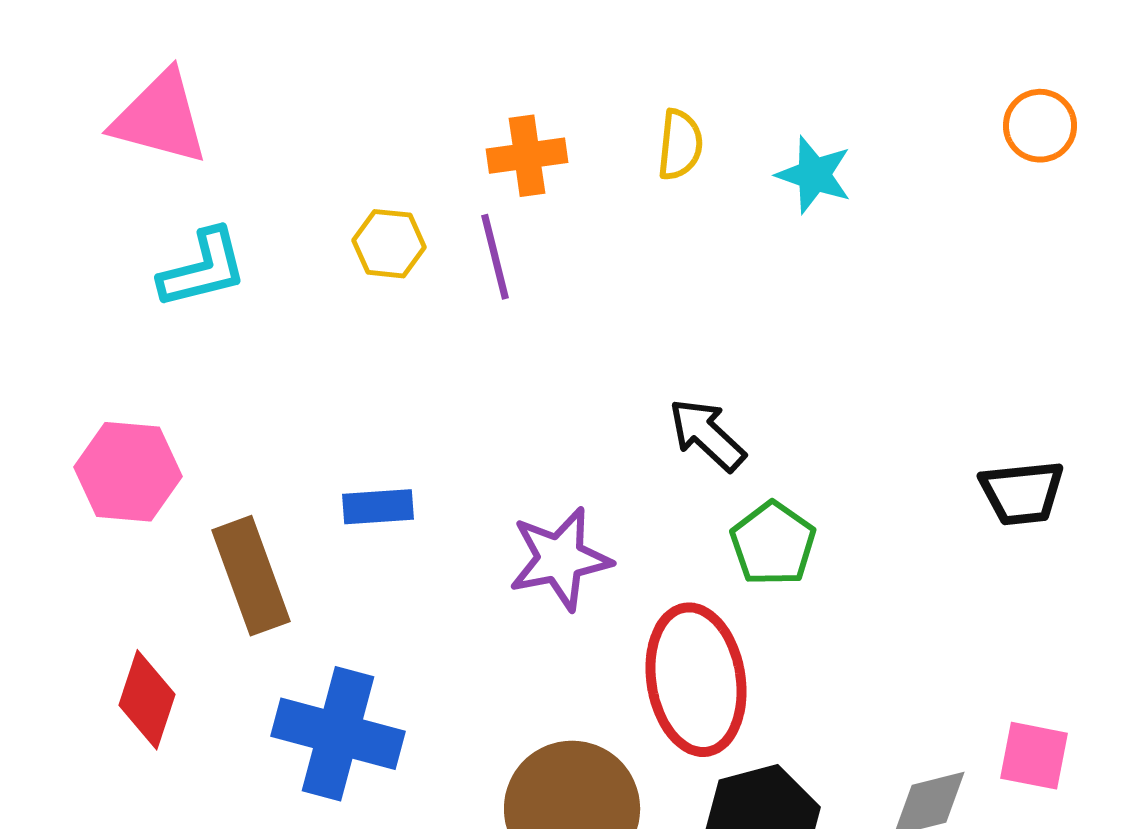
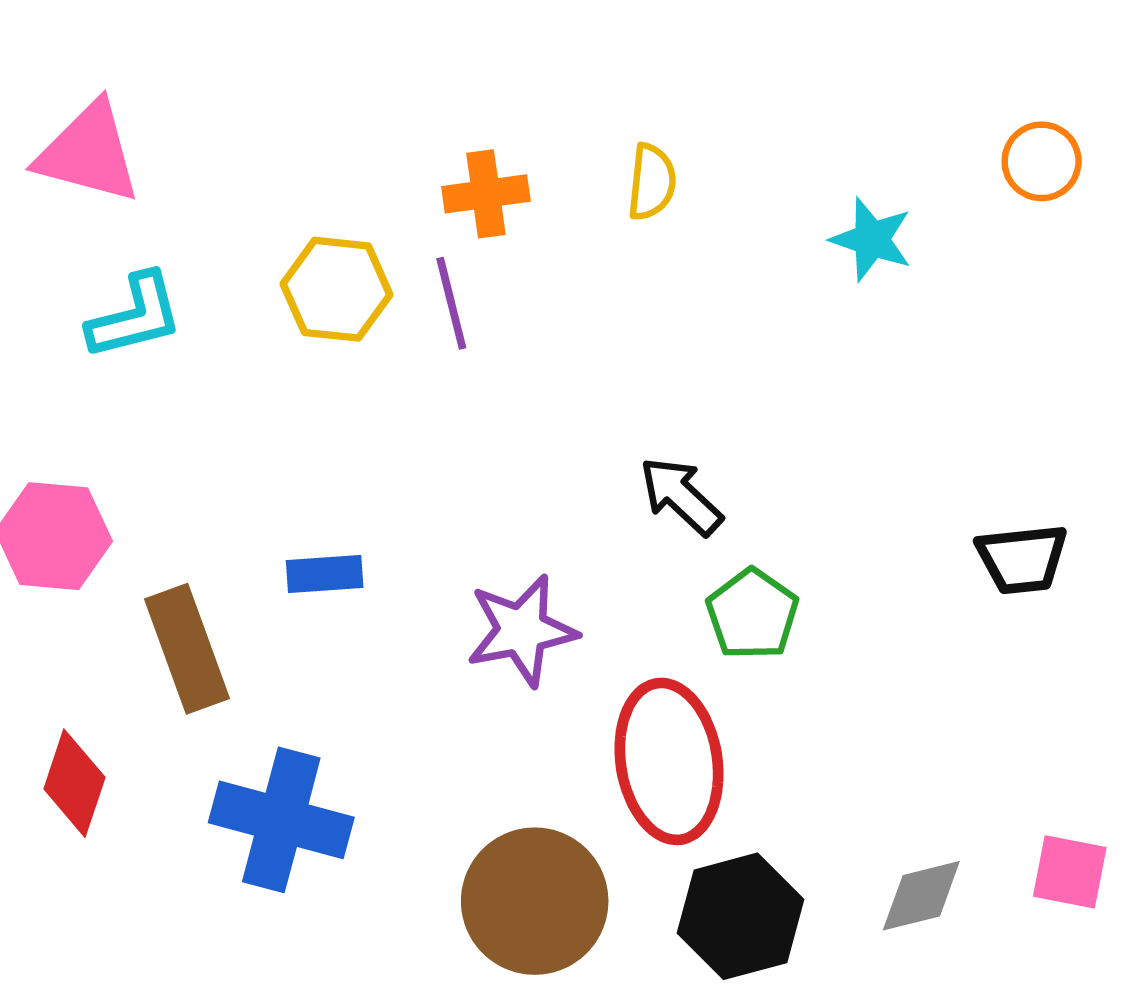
cyan star: (814, 175) -> (872, 239), moved
yellow hexagon: (389, 244) -> (336, 289), size x1.4
pink square: (1034, 756) -> (1070, 872), moved

